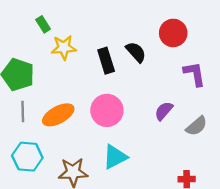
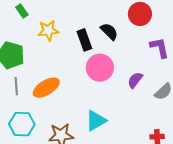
green rectangle: (43, 24) -> (22, 11), moved
pink circle: (107, 110) -> (100, 68), moved

